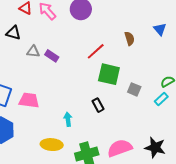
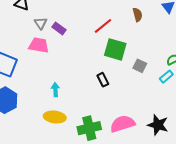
gray triangle: (33, 52) -> (41, 23), turned 48
pink trapezoid: (29, 100) -> (39, 45), moved
cyan arrow: (68, 119) -> (55, 90), moved

